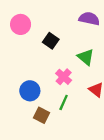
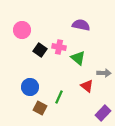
black square: (51, 41) -> (40, 50), moved
pink cross: (64, 77) -> (59, 47), moved, turned -32

